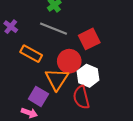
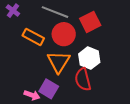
red circle: (69, 61) -> (64, 34), moved
purple square: (38, 96) -> (49, 89), moved

